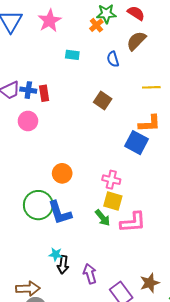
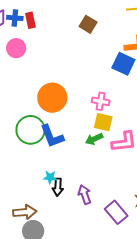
orange circle: (62, 173) -> (52, 98), size x1.5
green arrow: (103, 218) -> (94, 139), turned 108

